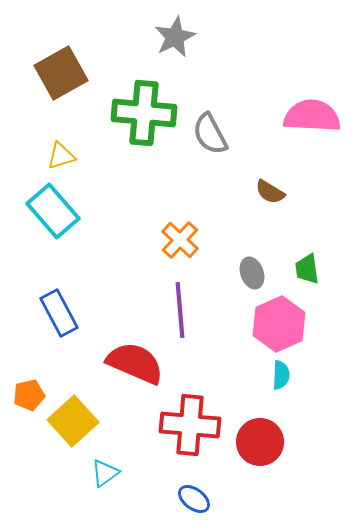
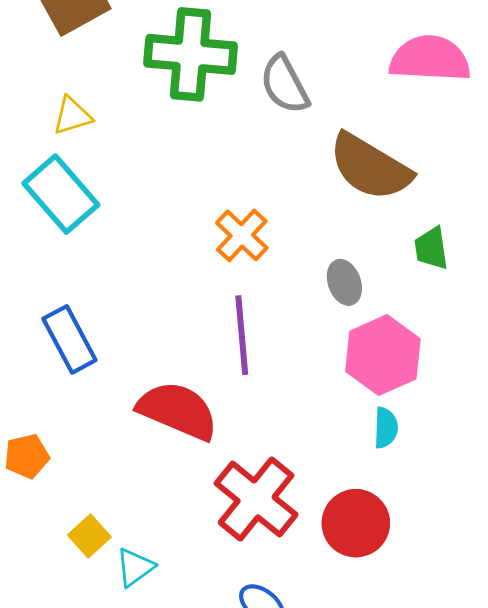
brown semicircle: (270, 192) -> (370, 167), size x2.0
green trapezoid: (307, 269) -> (431, 248), moved
yellow square: (73, 421) -> (89, 536), moved, size x0.6
red cross: (190, 425) -> (256, 499), turned 34

